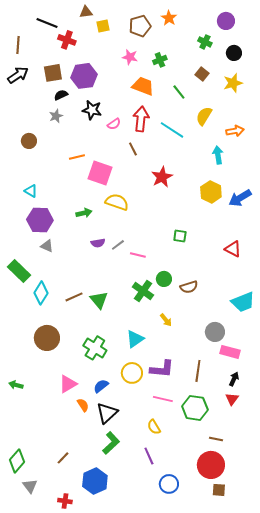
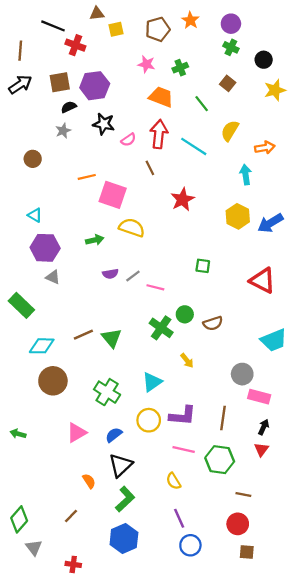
purple circle: (226, 21) -> (231, 24), moved
yellow star: (233, 83) -> (275, 90), moved
red triangle: (233, 249) -> (262, 281), size x1.4
cyan diamond: (41, 293) -> (42, 346), moved, turned 60
orange semicircle: (83, 405) -> (89, 481), moved
purple line: (149, 456) -> (179, 518), moved
red circle: (211, 465) -> (238, 524), size x0.7
blue hexagon: (95, 481) -> (124, 539), moved

